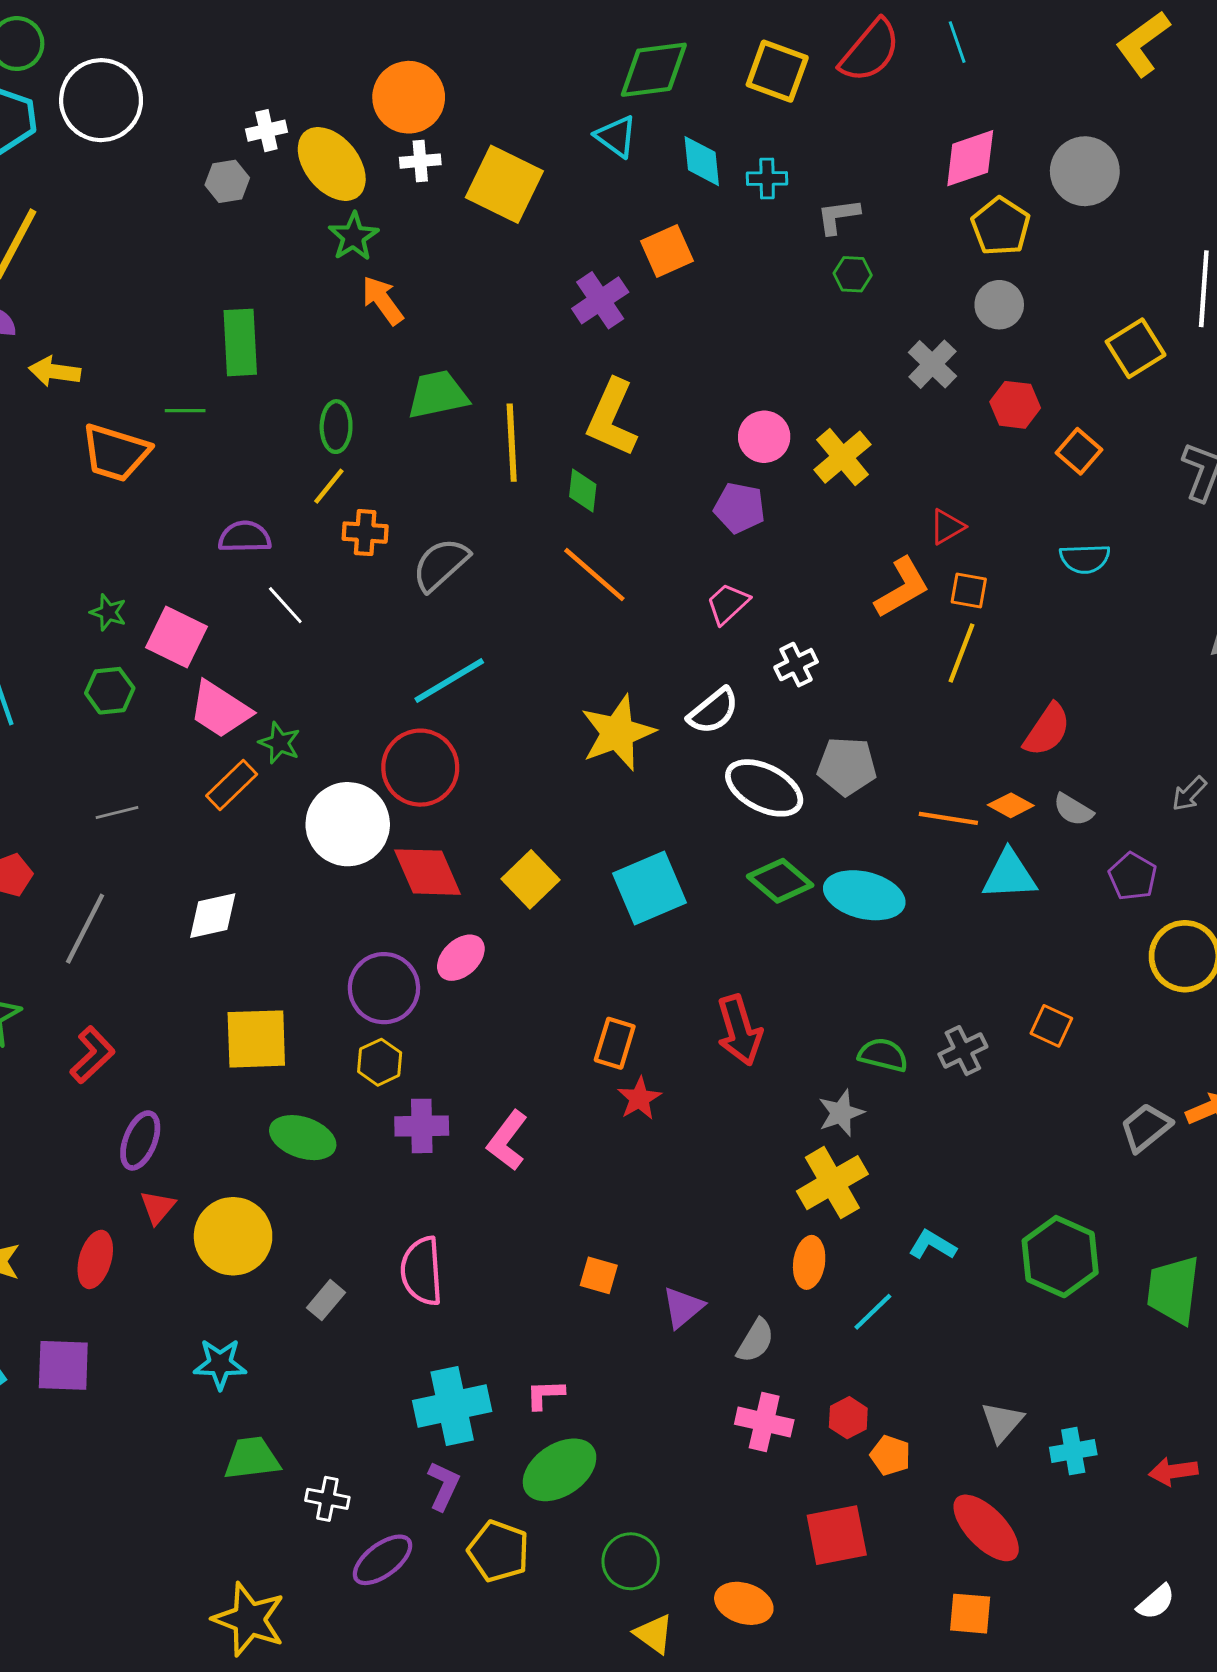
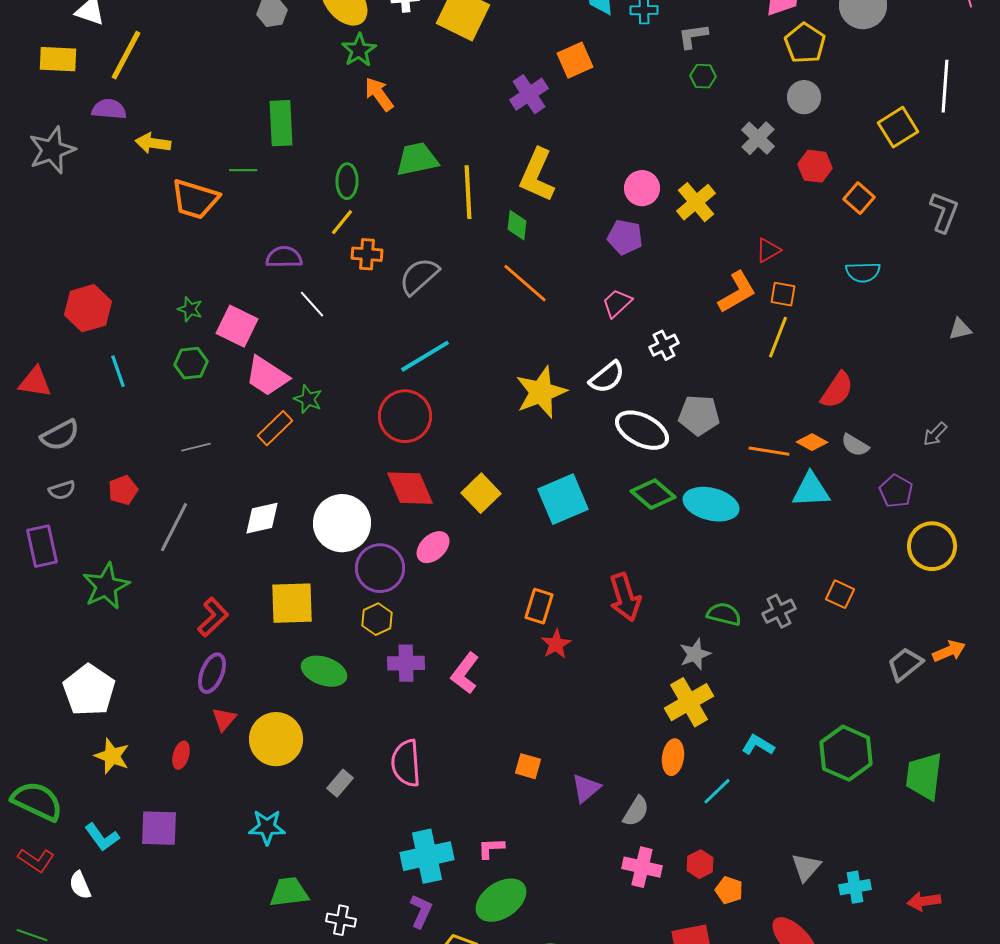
white circle: (348, 824) -> (342, 523), moved
red L-shape: (92, 1055) -> (213, 617), moved
red ellipse: (95, 1259) -> (181, 755), size x0.7

